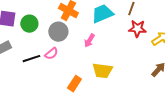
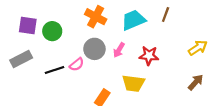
red star: (137, 29) -> (149, 56), moved
gray circle: (58, 32) -> (94, 49), moved

